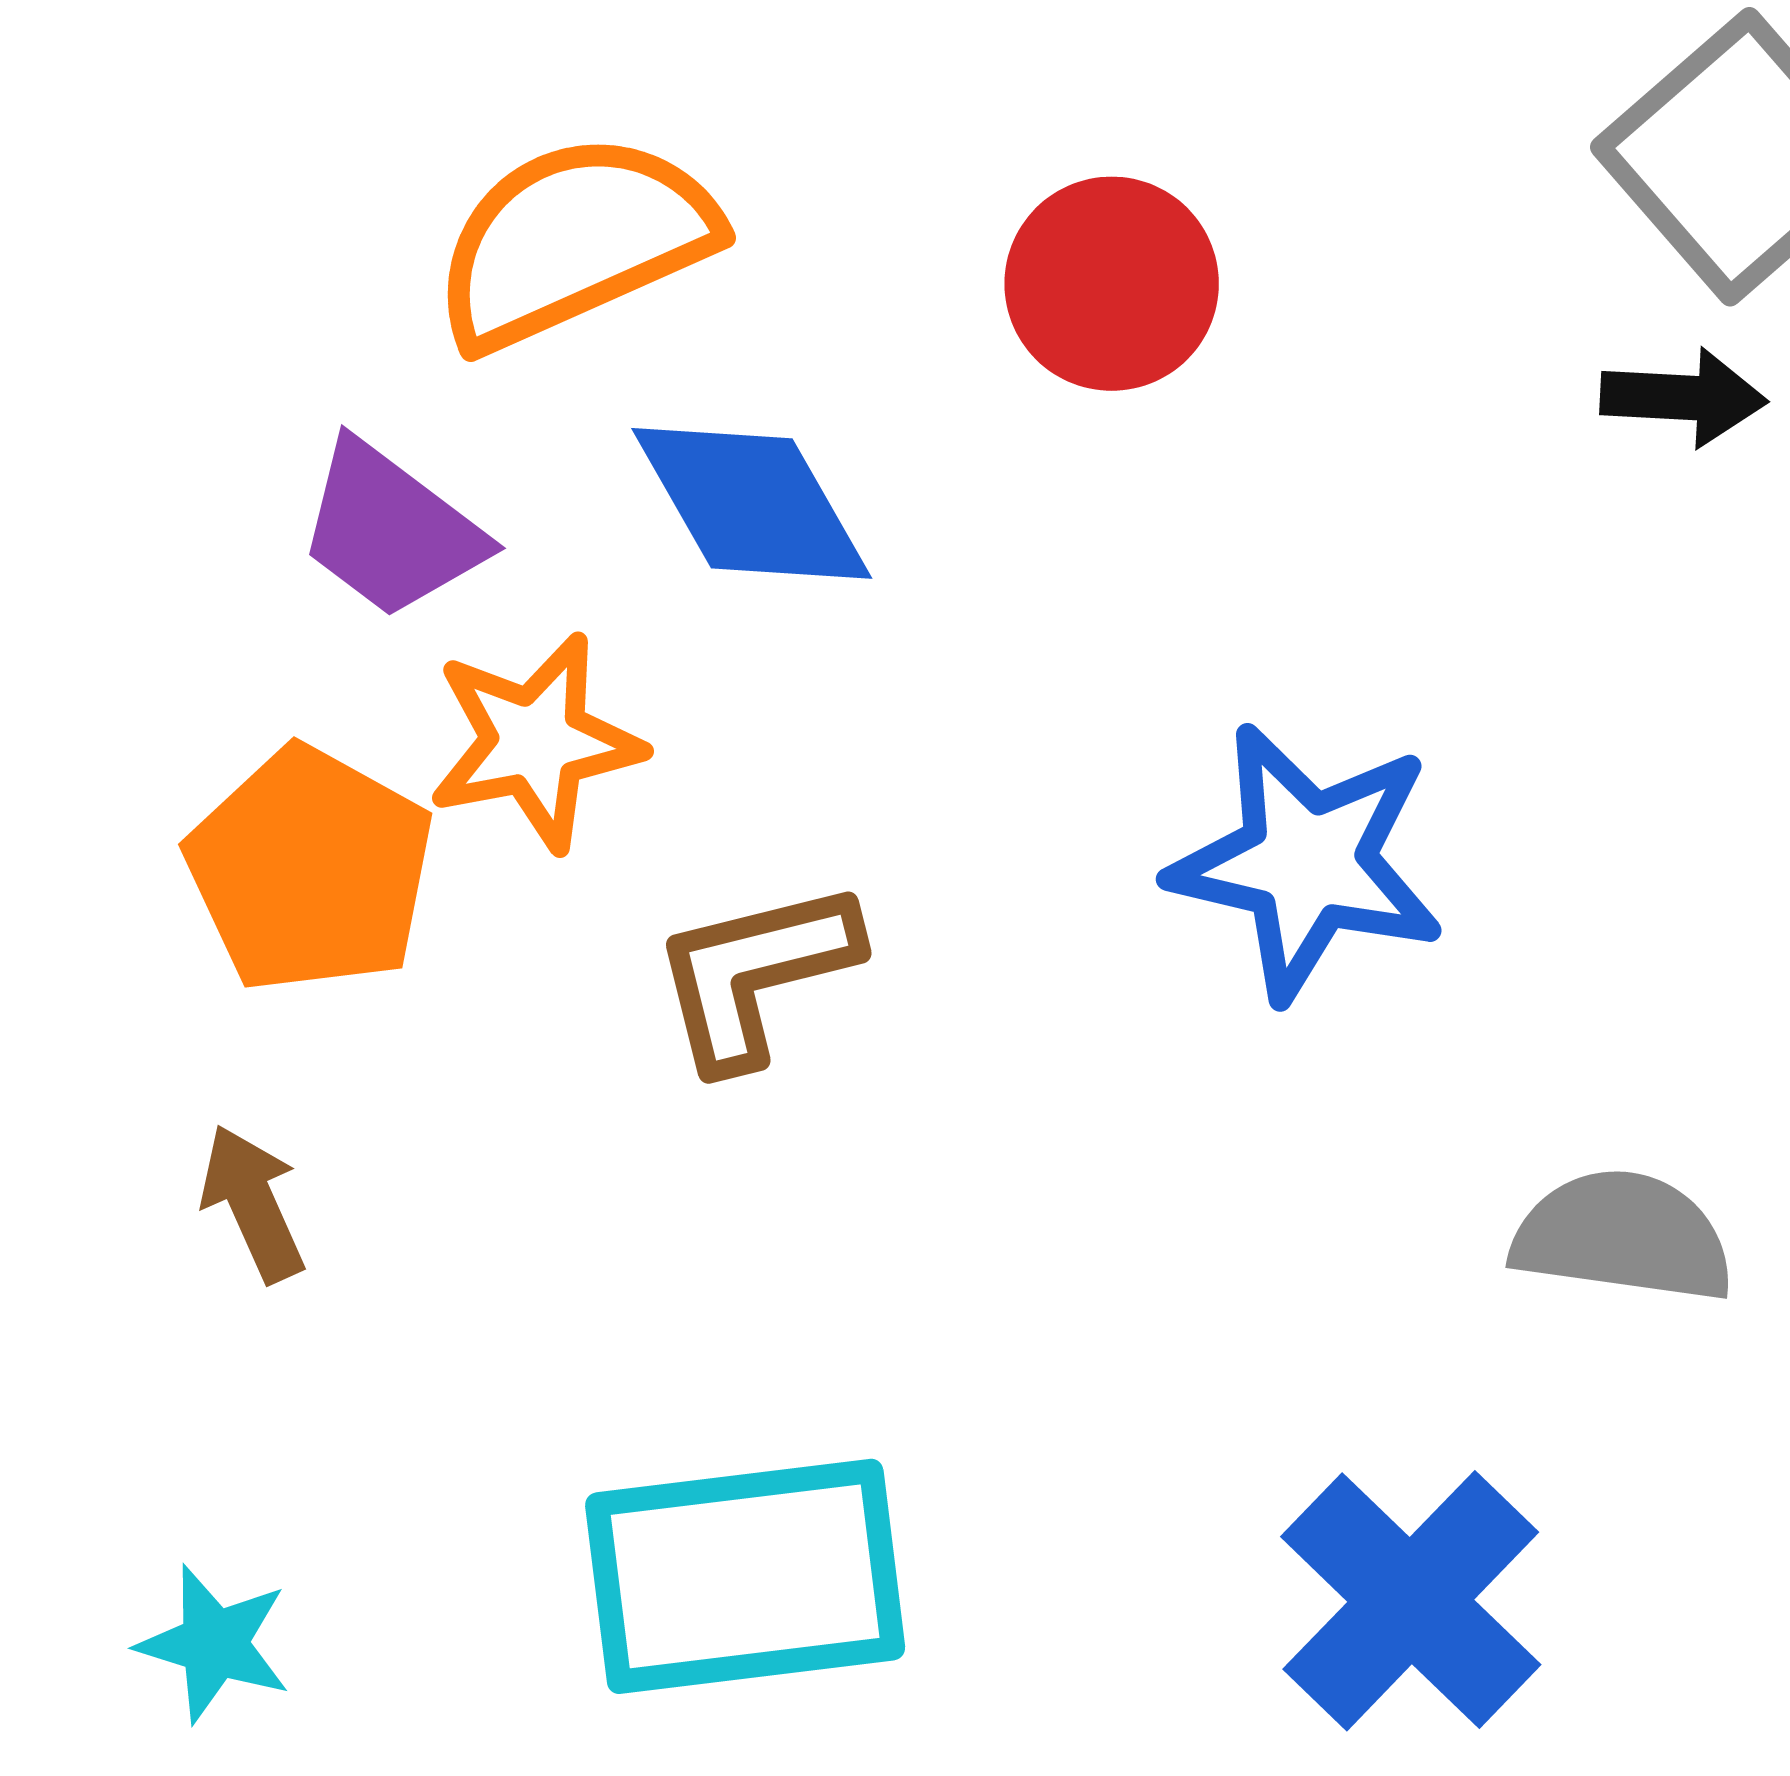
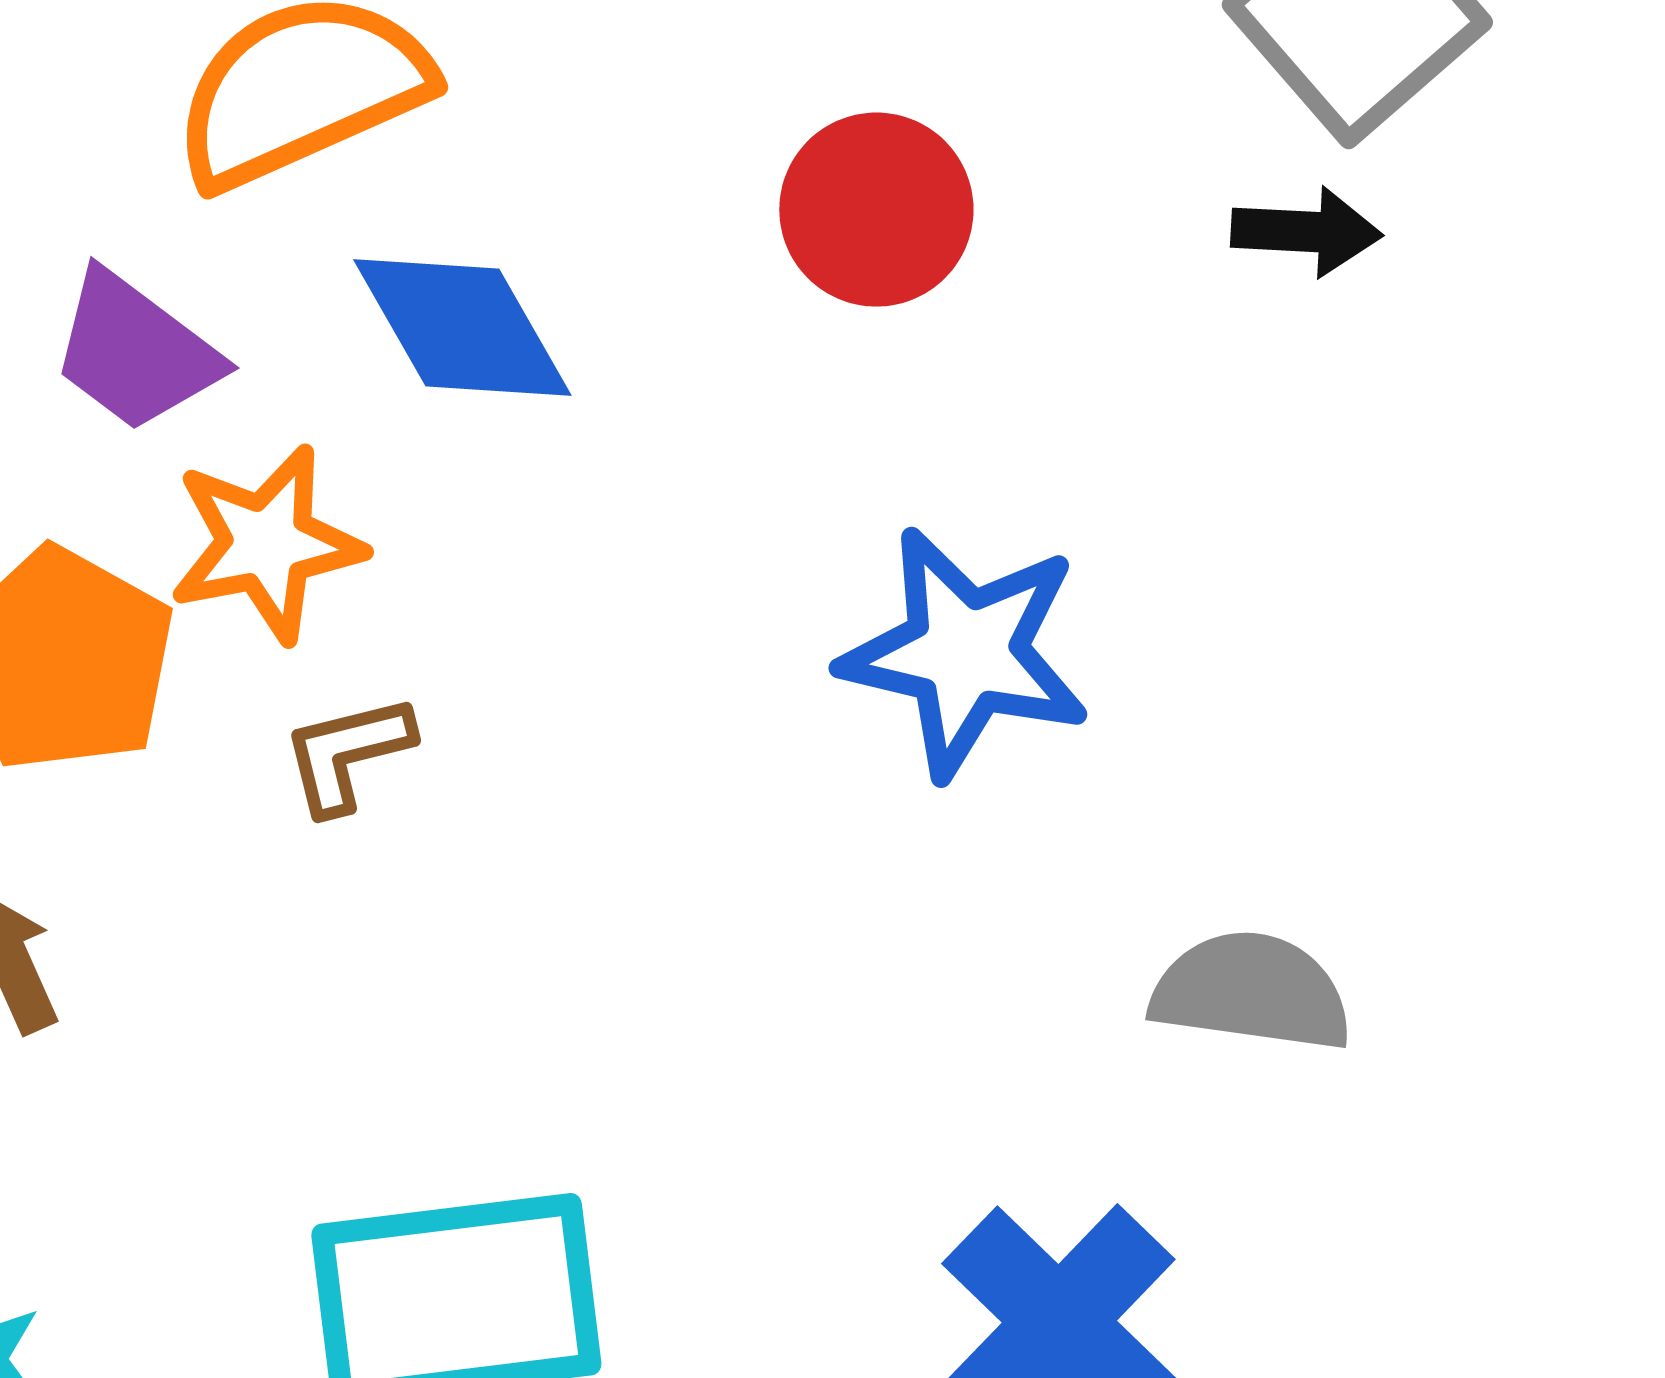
red circle: (1112, 284) -> (876, 210), moved
brown L-shape: (755, 974) -> (347, 754), moved, size x0.7

